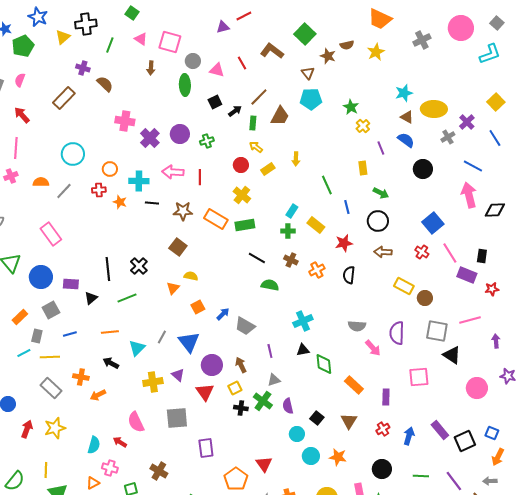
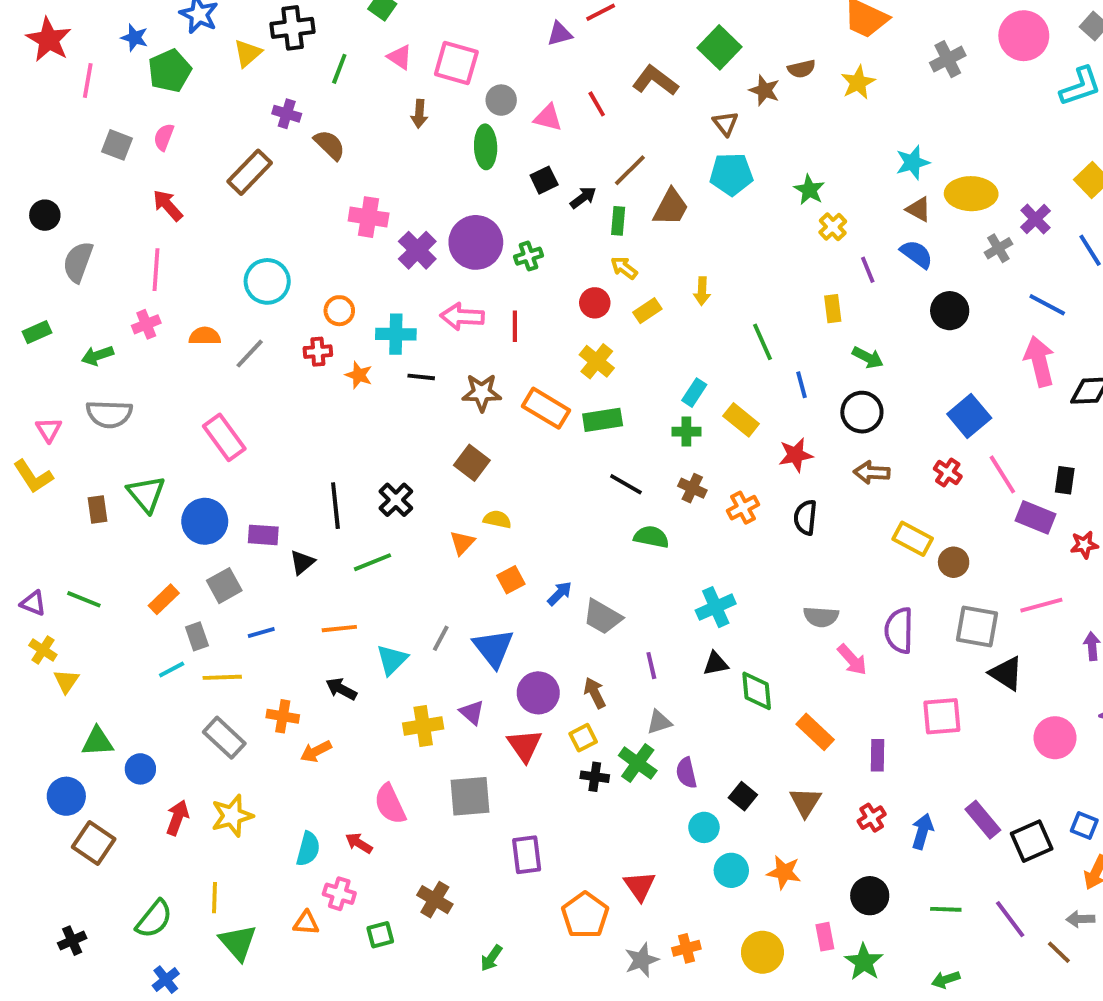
purple circle: (180, 134) -> (476, 242), size x1.4
gray rectangle: (37, 336) -> (197, 636), turned -32
orange triangle: (93, 483) -> (306, 923), turned 32

